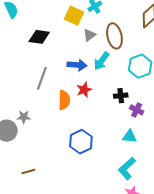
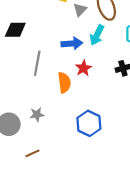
black diamond: (39, 37) -> (15, 30), moved
gray star: (24, 117) -> (37, 115), moved
brown line: (28, 171) -> (32, 153), moved

